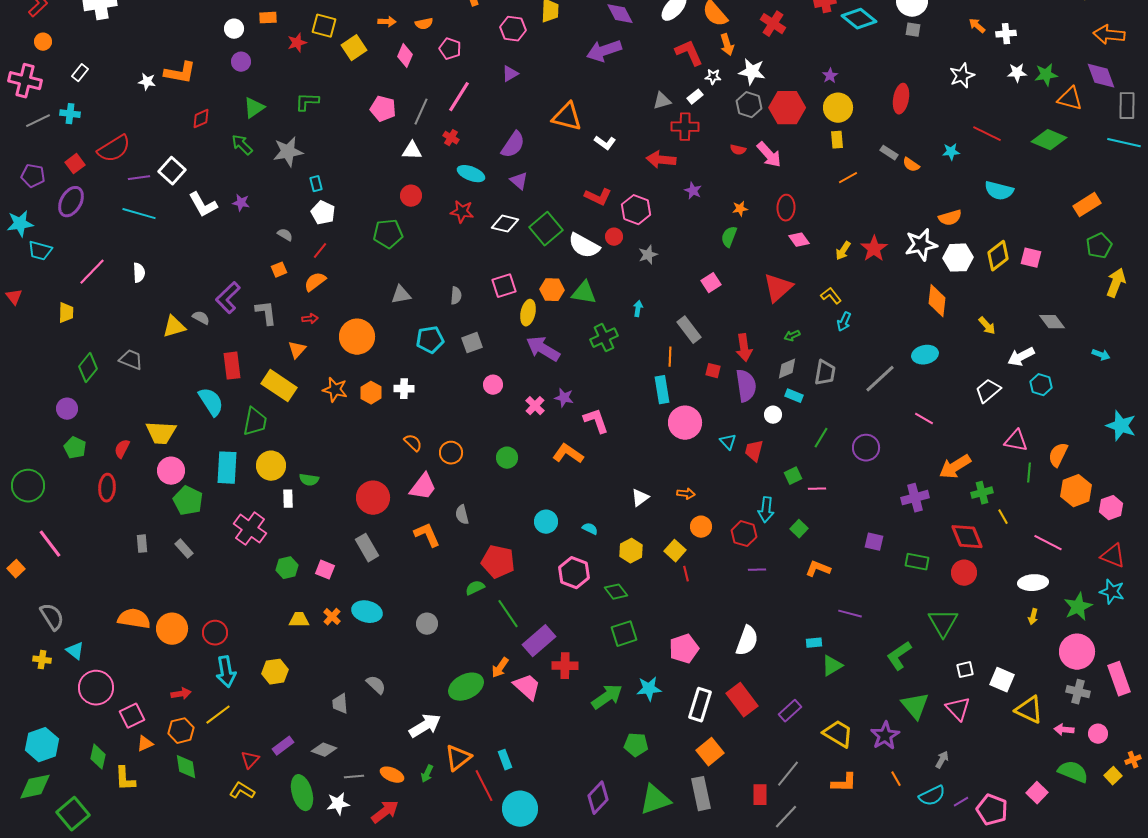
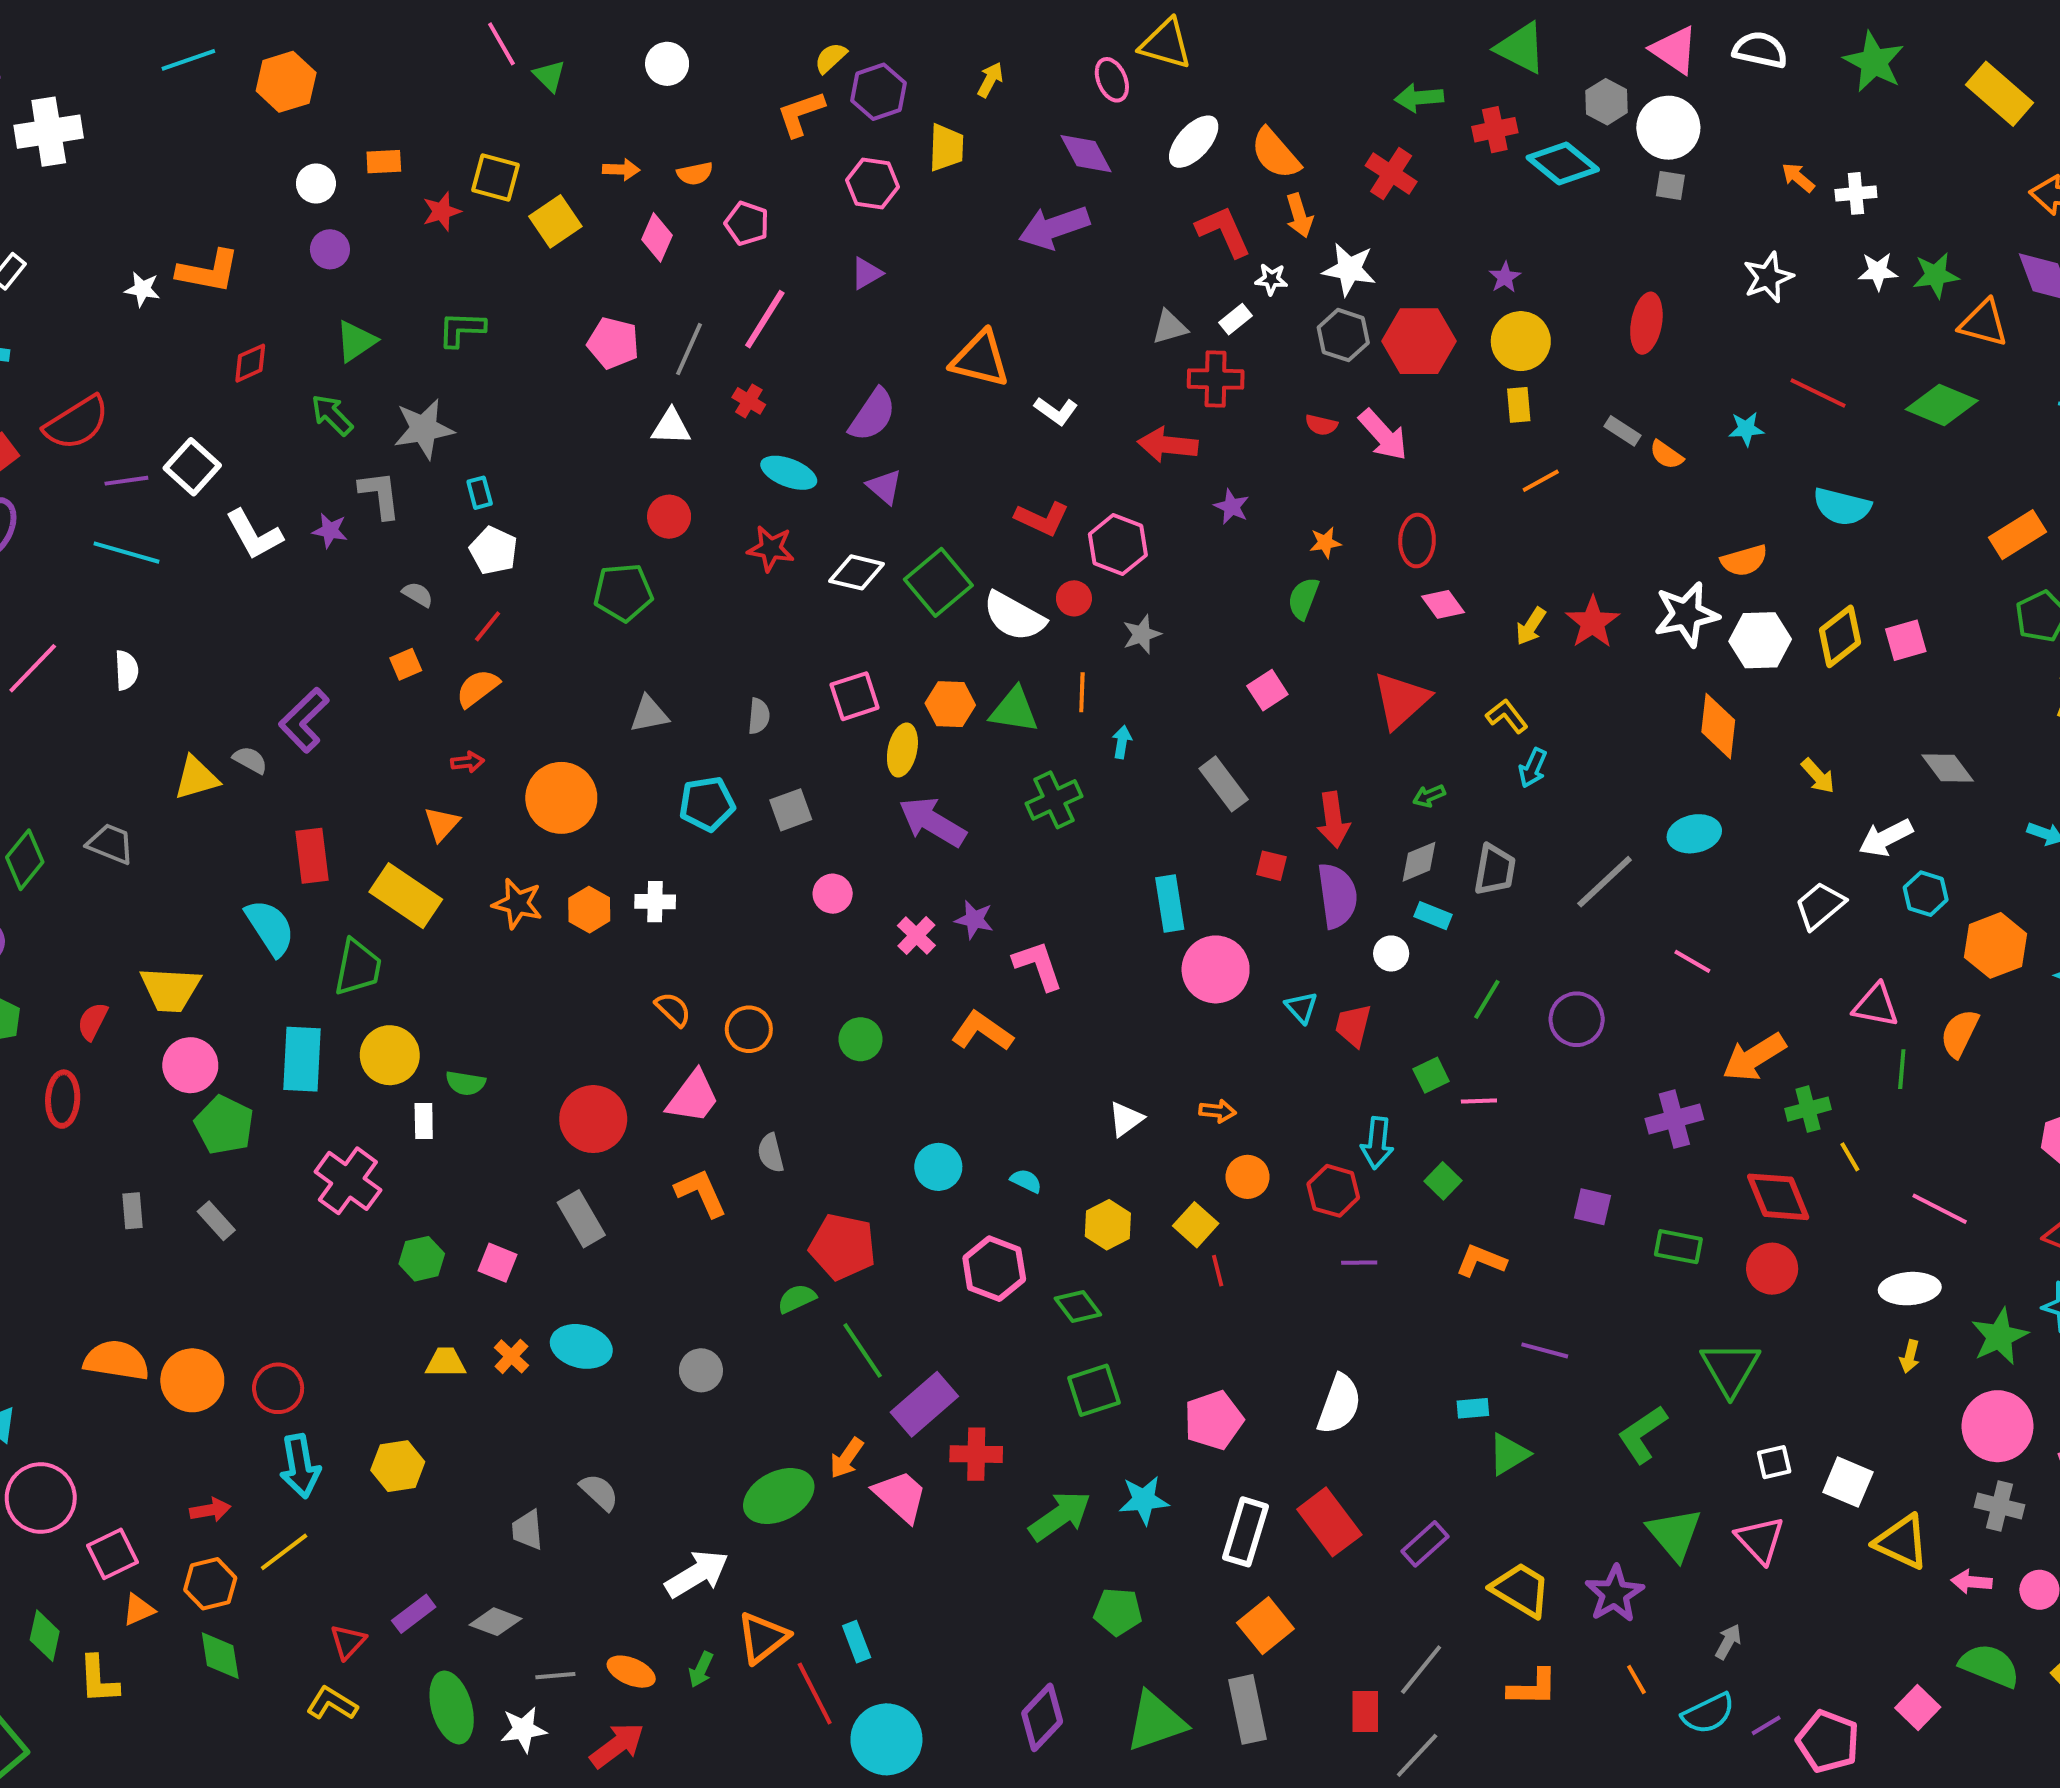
pink square: (1031, 258) -> (1906, 640), turned -30
gray L-shape: (266, 313) -> (380, 495), moved
orange line: (670, 357) -> (1082, 692), moved
orange hexagon: (1076, 491) -> (1996, 945), moved

